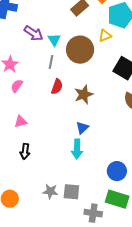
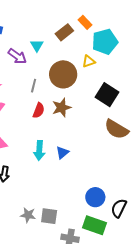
cyan triangle: (54, 40) -> (37, 45), moved
brown star: (84, 94) -> (62, 108), moved
cyan arrow: (77, 149) -> (39, 150), moved

